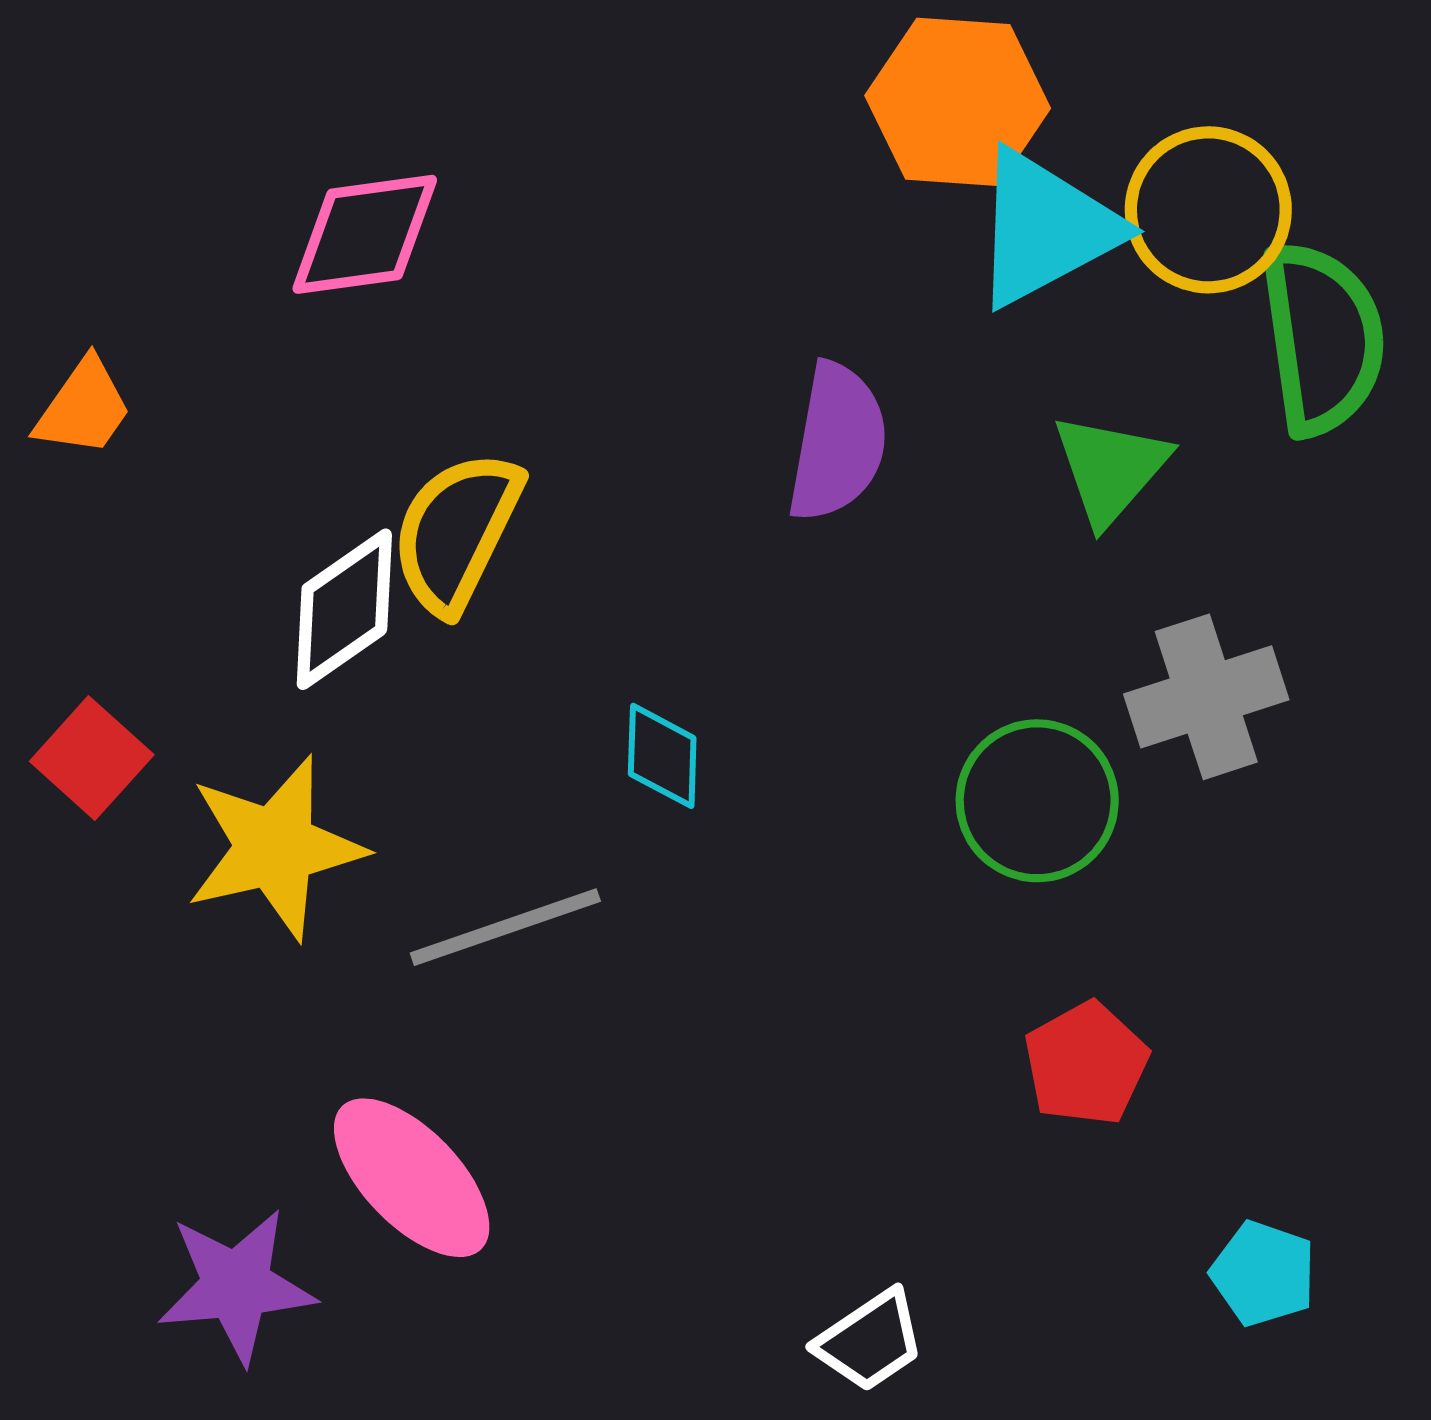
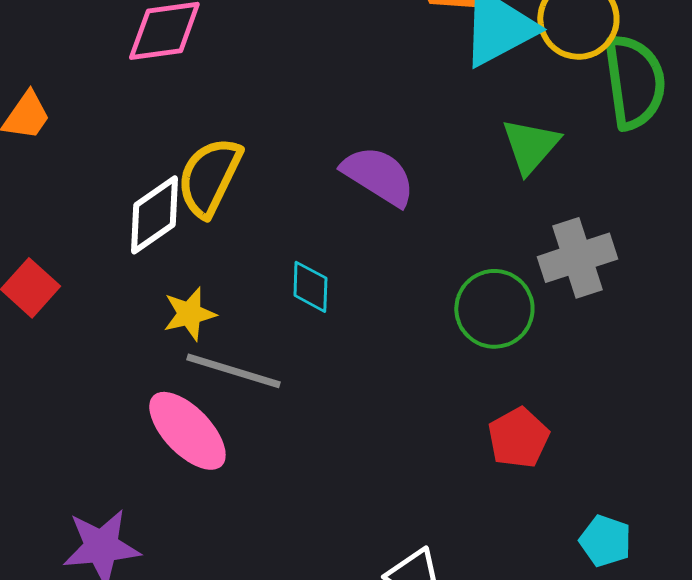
purple semicircle: (837, 442) -> (378, 176), moved, turned -68
yellow star: (275, 848) -> (189, 314), moved, size x0.6
gray line: (505, 927) -> (233, 371), turned 36
pink ellipse: (412, 1178) -> (187, 431), moved

